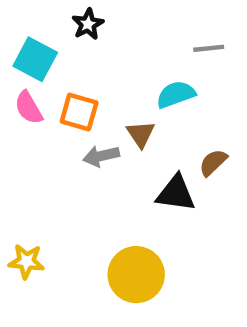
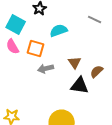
gray line: (209, 48) -> (95, 20), turned 32
cyan semicircle: (176, 94) -> (59, 31), moved
brown triangle: (141, 134) -> (75, 63), moved

